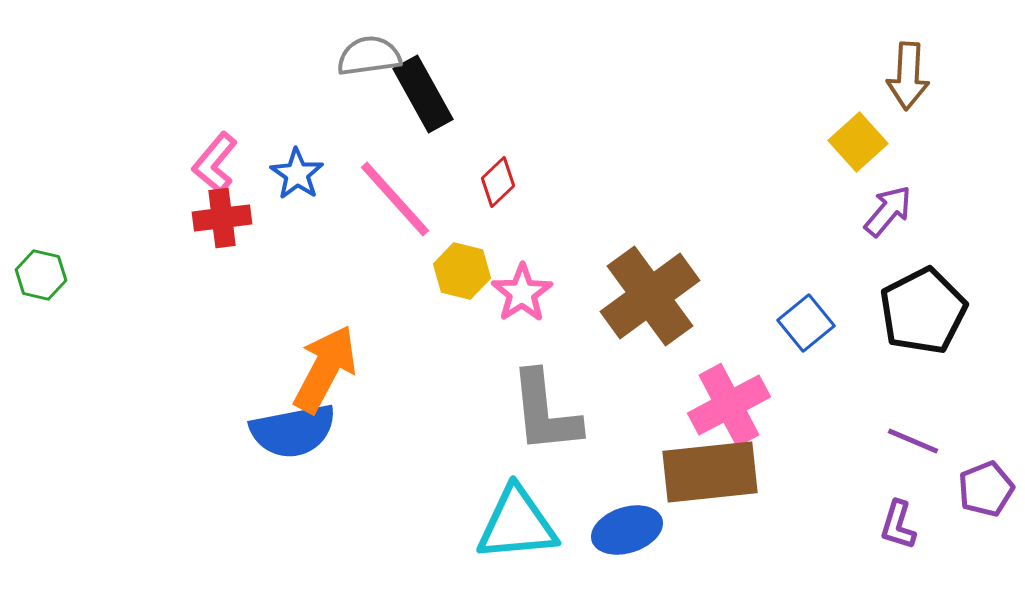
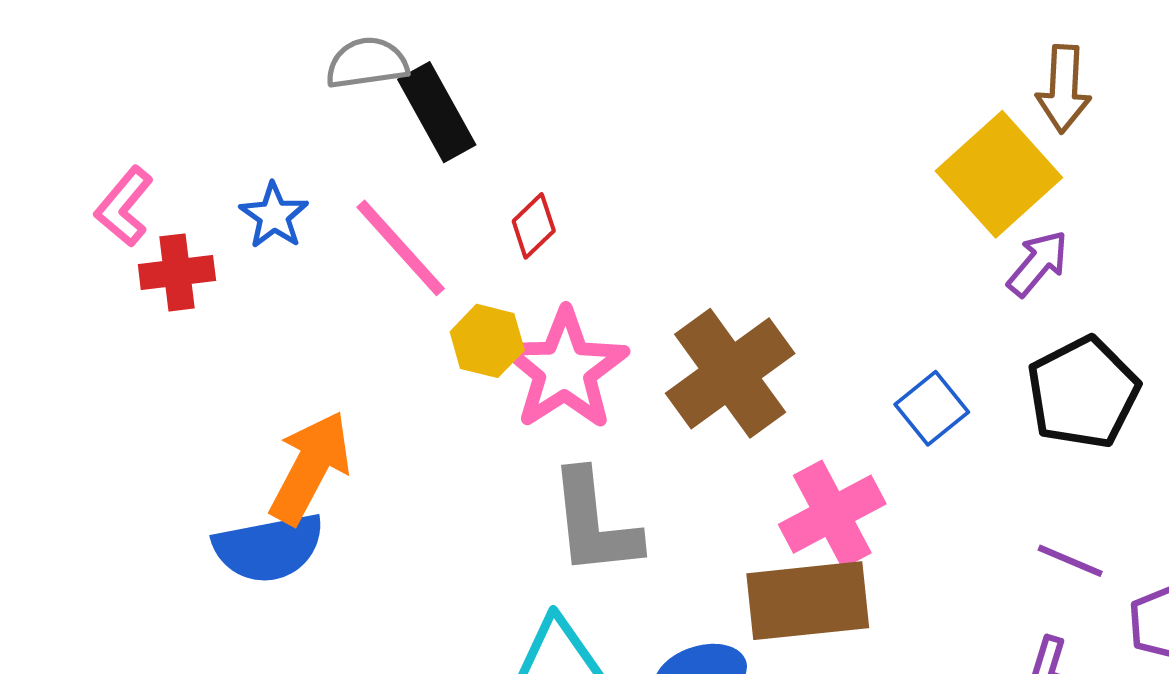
yellow square: (858, 142) -> (999, 174), size x1.6
pink L-shape: (215, 163) -> (124, 207), moved
pink star: (522, 293) -> (565, 369), size x1.6

